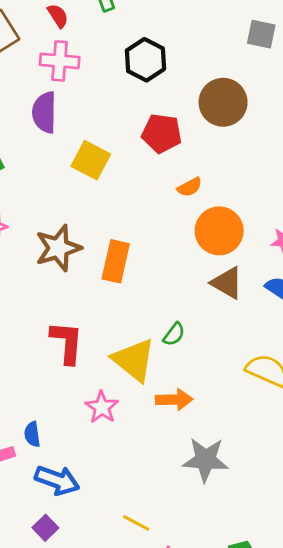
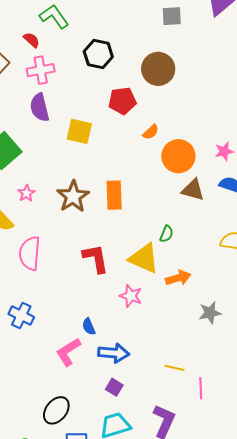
gray star: (206, 460) -> (210, 313), size x0.7

